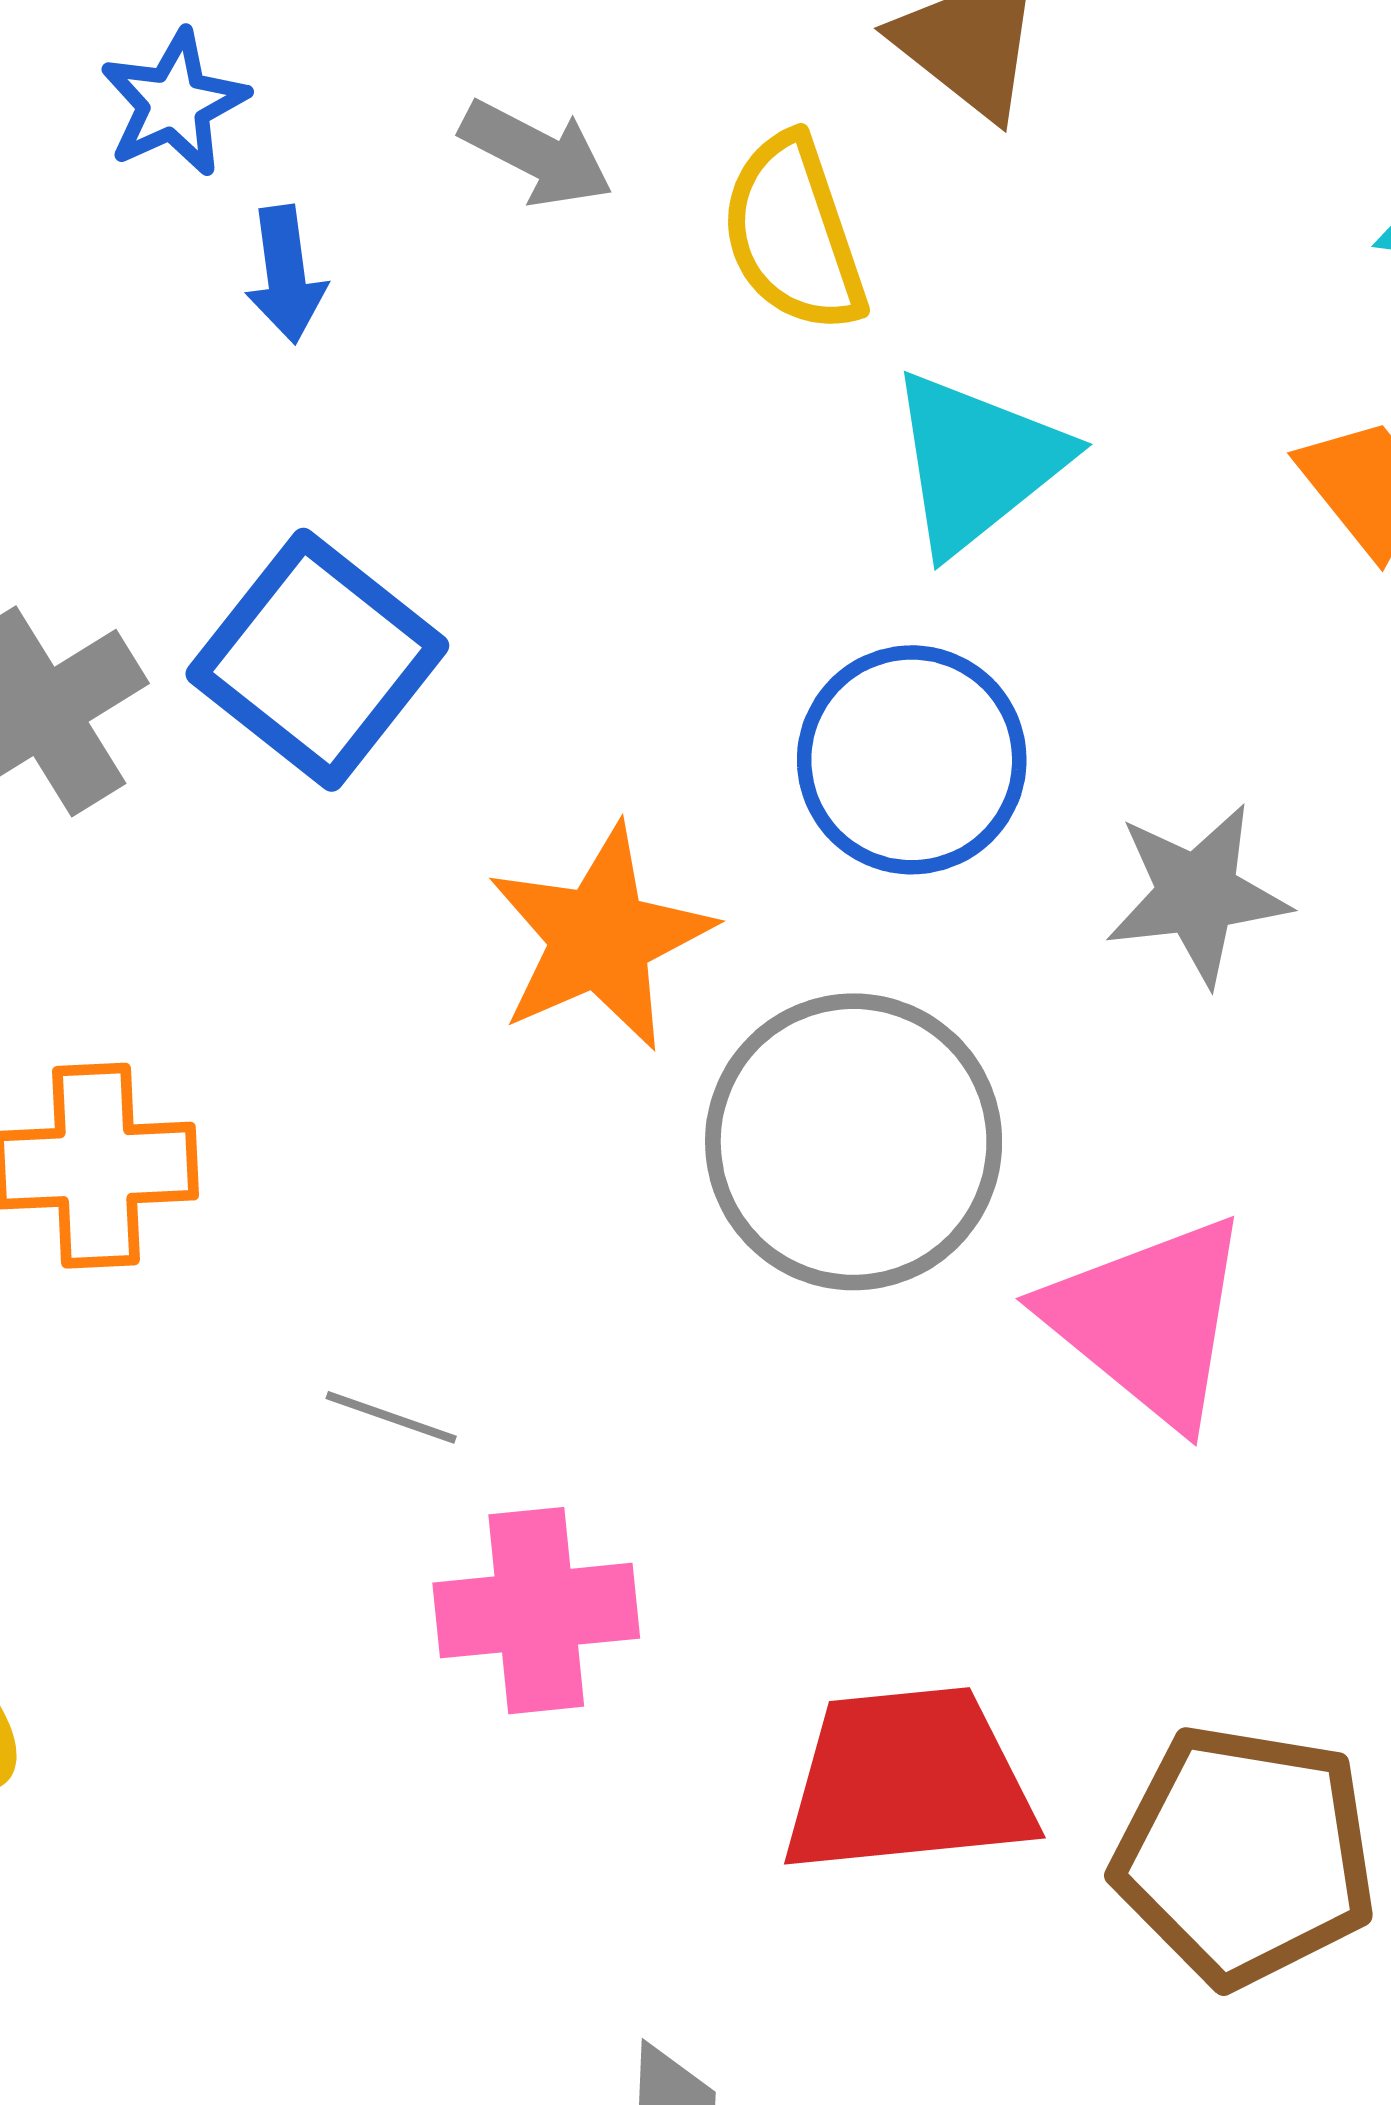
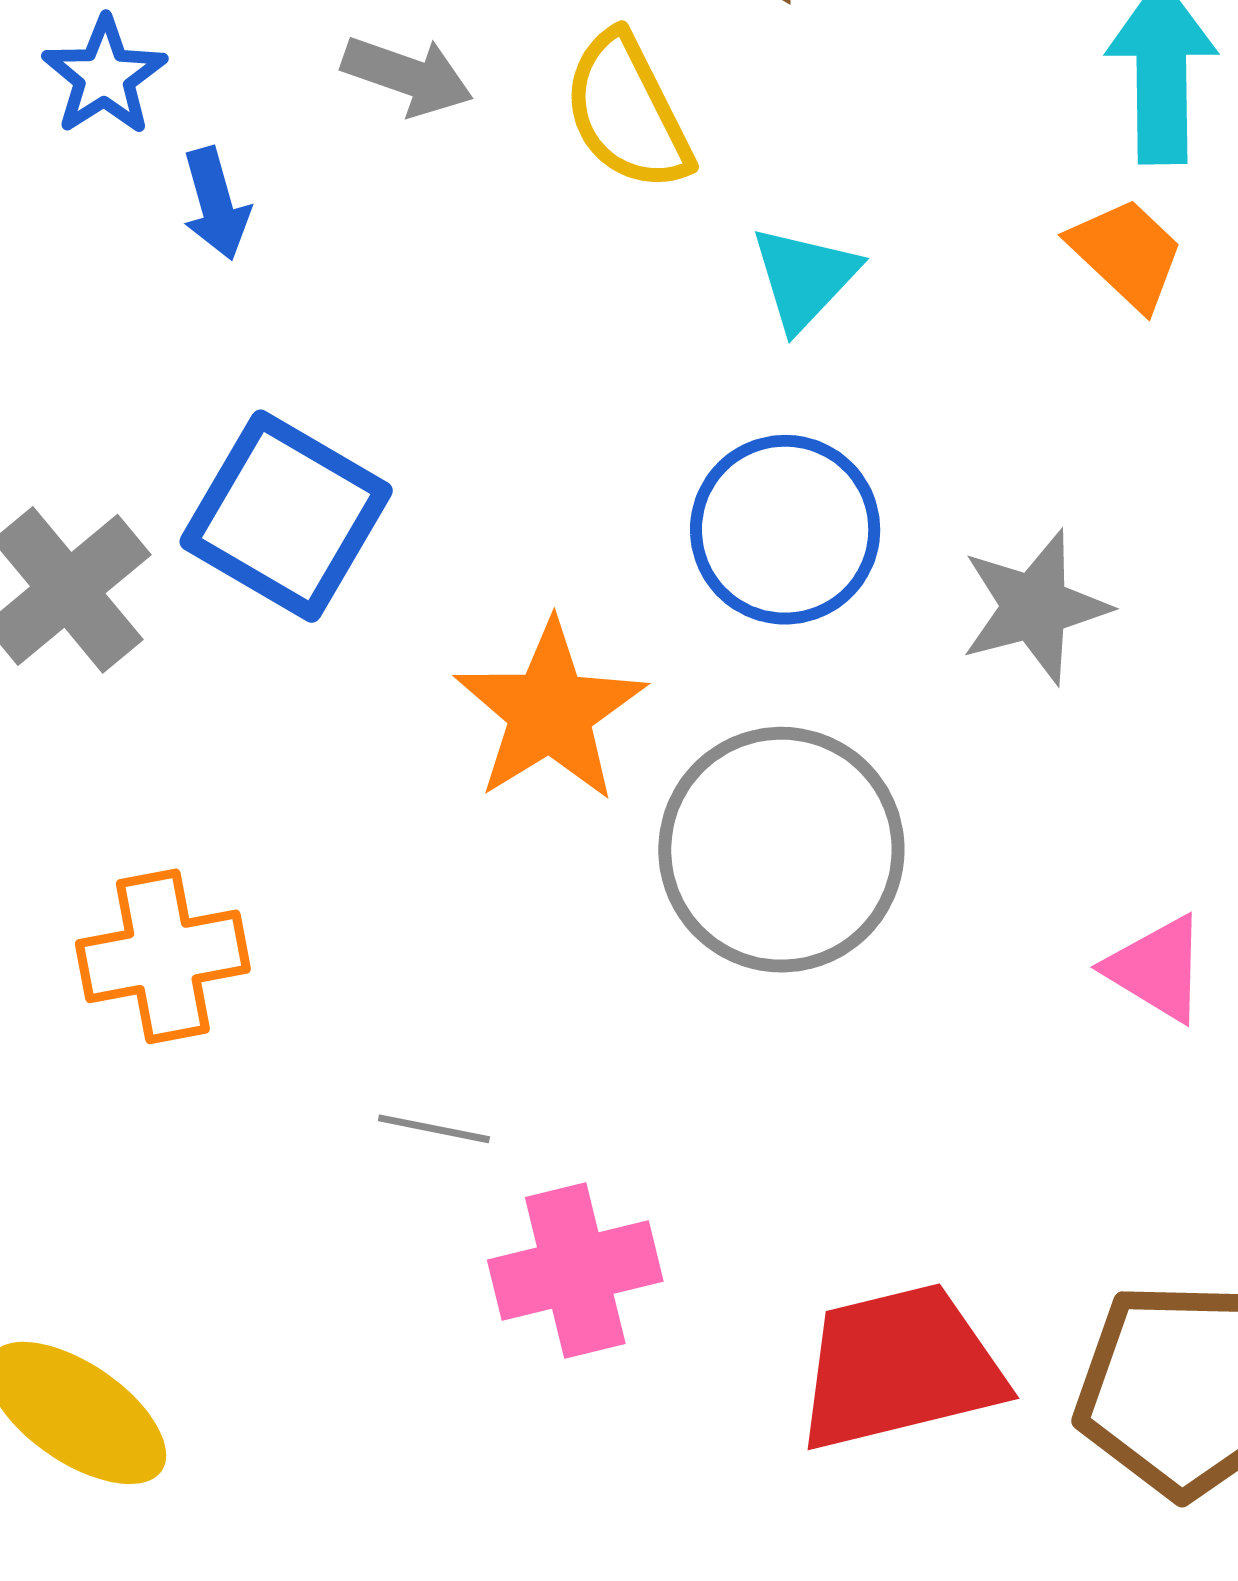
cyan triangle: (977, 462) -> (804, 278), size x0.7
pink triangle: (1148, 1320) -> (1157, 969), moved, size x0.6

